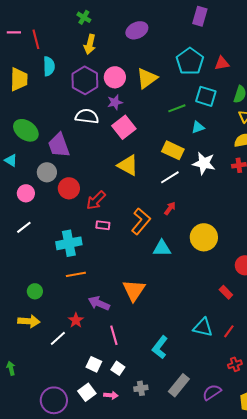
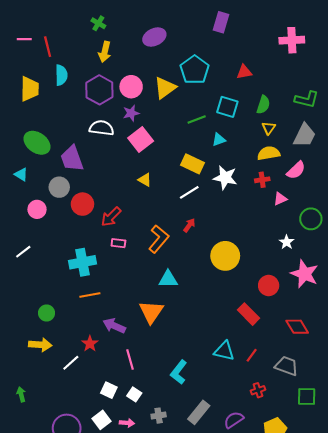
cyan pentagon: (190, 61) -> (195, 70), moved
yellow triangle: (128, 165) -> (145, 180), size x0.6
white line: (24, 227) -> (23, 252), moved
cyan triangle: (162, 248) -> (168, 279), moved
red rectangle: (226, 292) -> (248, 314), size x1.5

